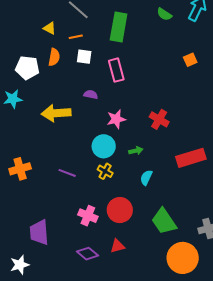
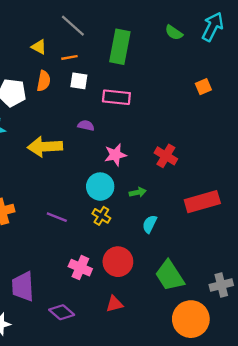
pink rectangle: (116, 70) -> (116, 97), turned -70
purple diamond: (88, 254) -> (62, 312), moved

